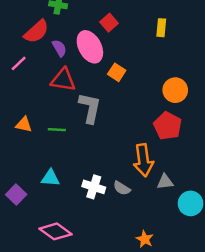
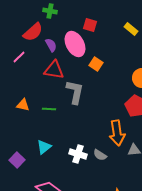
red square: (109, 23) -> (90, 25), turned -32
yellow rectangle: (161, 28) -> (131, 29), turned -56
cyan triangle: (50, 178) -> (44, 147), turned -42

